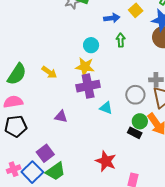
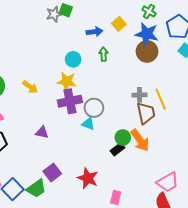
gray circle: (135, 95) -> (94, 108), moved
black rectangle: (135, 133) -> (118, 149), turned -64
purple square: (45, 153) -> (52, 173), moved

